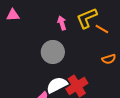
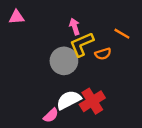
yellow L-shape: (87, 18) -> (82, 44), moved
orange semicircle: (109, 59) -> (103, 54), moved

